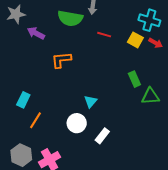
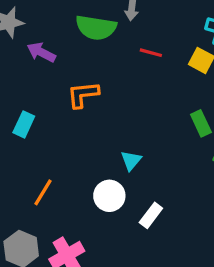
cyan rectangle: (23, 100) -> (24, 124), moved

